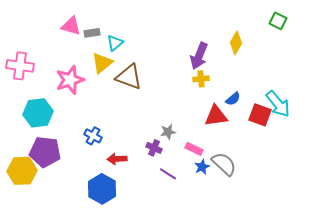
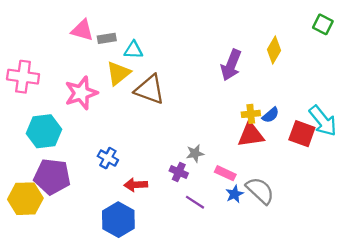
cyan triangle: (115, 43) -> (133, 50), turned 42
yellow cross: (201, 79) -> (251, 114), moved

